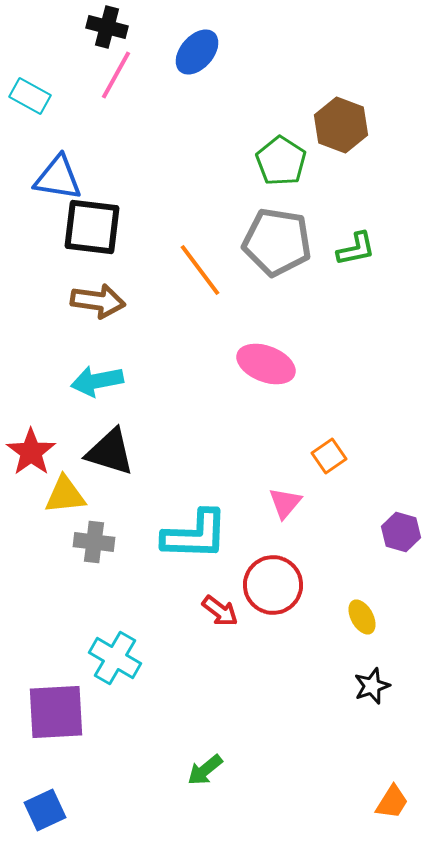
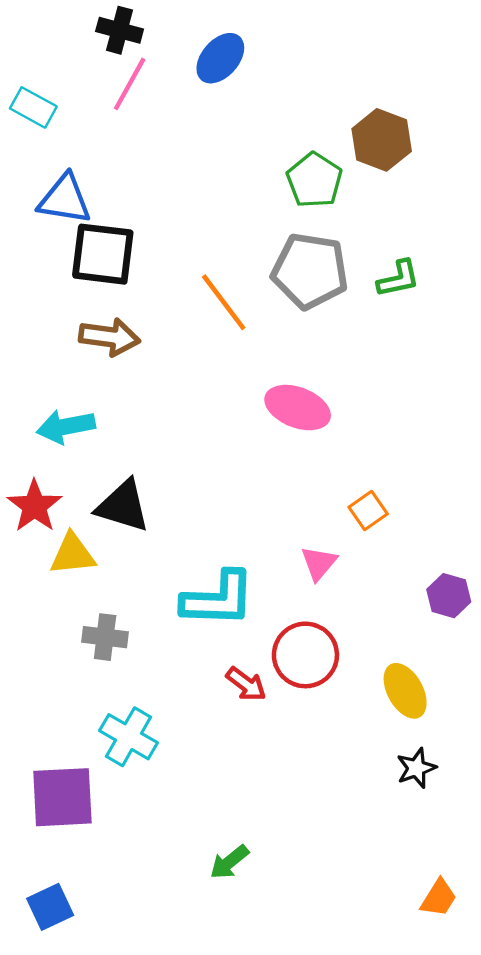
cyan arrow: (97, 381) -> (66, 427), moved
gray cross: (94, 542) -> (105, 637), moved
yellow ellipse: (362, 617) -> (405, 691), size x1.4

